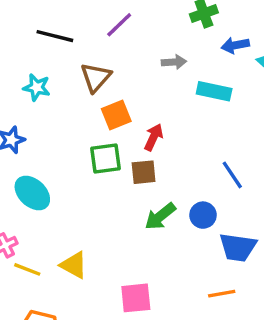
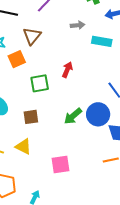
orange square: (116, 115) -> (17, 59), moved
brown square: (144, 172) -> (31, 117), moved
blue circle: (203, 215) -> (98, 114), size x1.5

